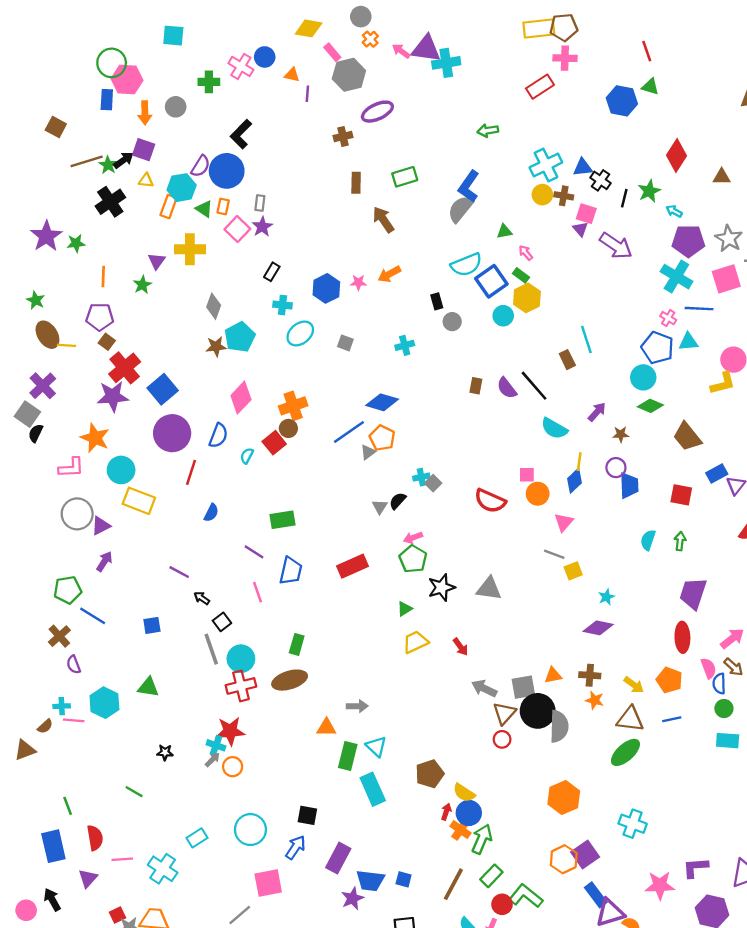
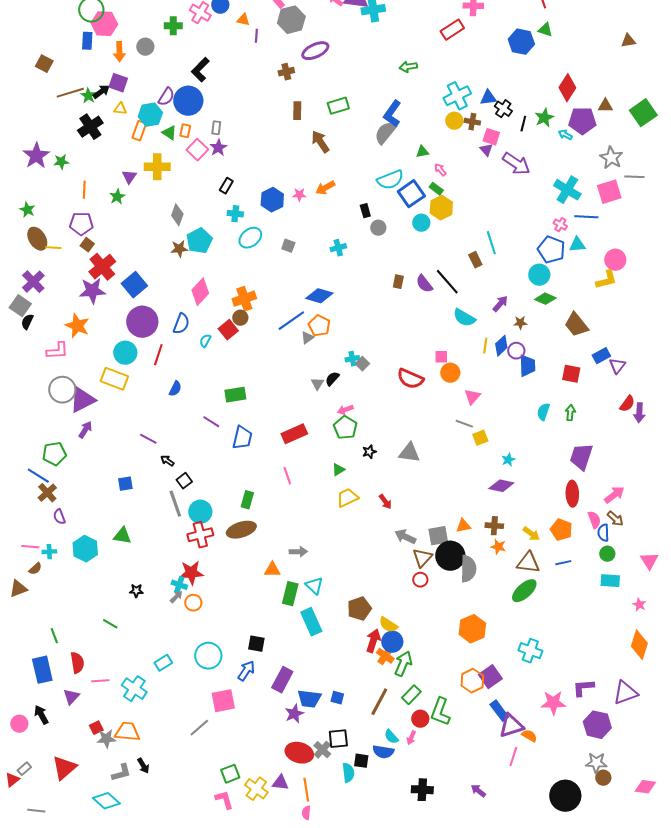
purple pentagon: (688, 241) -> (582, 121), moved
cyan circle: (121, 470) -> (125, 353), moved
blue diamond: (574, 481) -> (501, 346), moved
purple triangle: (101, 526) -> (82, 400), size x1.6
black star: (441, 587) -> (369, 452), size x0.6
pink line: (258, 592) -> (287, 476), moved
blue line: (93, 616) -> (38, 476), moved
pink line: (74, 720) -> (30, 547), moved
red arrow: (446, 812) -> (373, 641), size x1.6
green L-shape: (526, 896) -> (440, 712), turned -108

